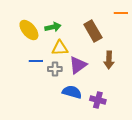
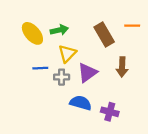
orange line: (121, 13) -> (132, 26), moved
yellow triangle: (60, 48) -> (67, 54), turned -42

